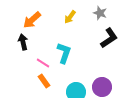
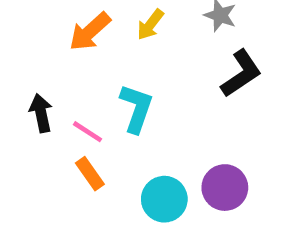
orange arrow: (32, 20) -> (90, 32), moved
black arrow: (23, 42) -> (41, 113), moved

